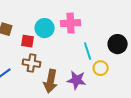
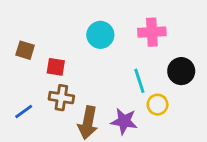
pink cross: (71, 23) -> (152, 32), moved
cyan circle: (45, 28) -> (100, 35), moved

